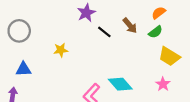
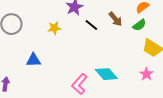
yellow star: (61, 50) -> (54, 28), moved
blue triangle: (23, 69) -> (33, 60), moved

